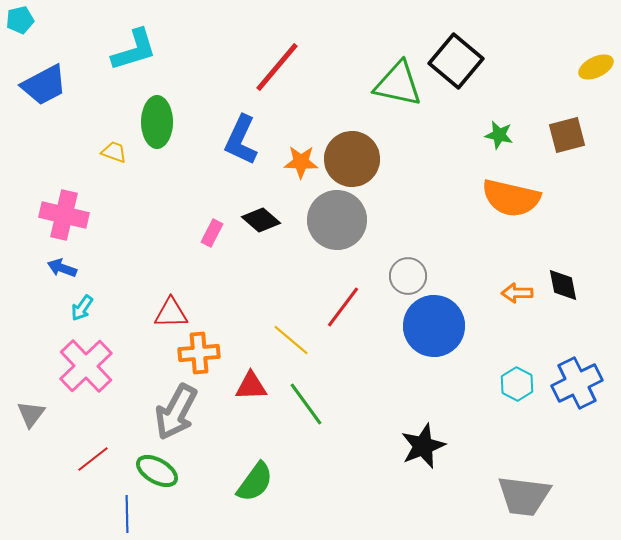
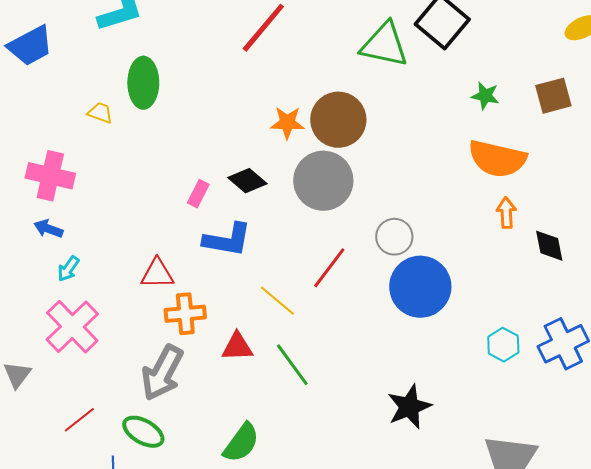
blue L-shape: (241, 140) -> (227, 240), moved, turned -105
orange arrow: (517, 293) -> (506, 213), moved, turned 88

